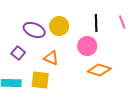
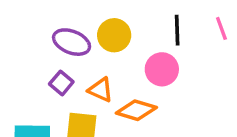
purple square: (18, 53) -> (61, 83), moved
orange diamond: (99, 70) -> (136, 110), moved

